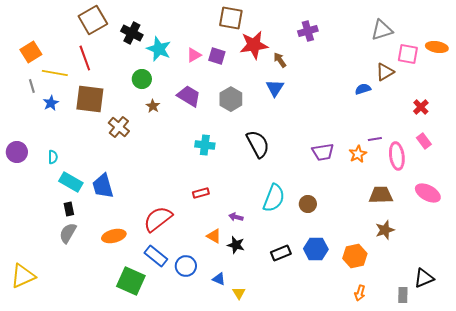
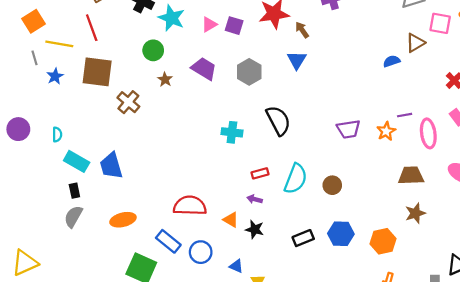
cyan cross: (205, 145) -> (232, 132), moved
red rectangle: (201, 193) -> (260, 173), moved
red semicircle: (158, 219) -> (190, 206), moved, turned 40

